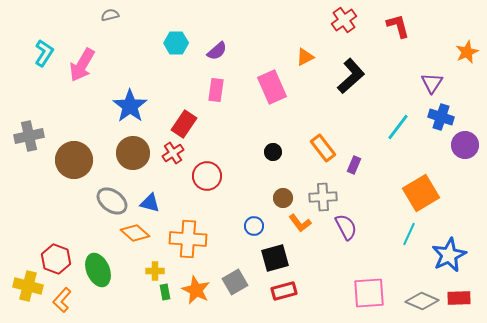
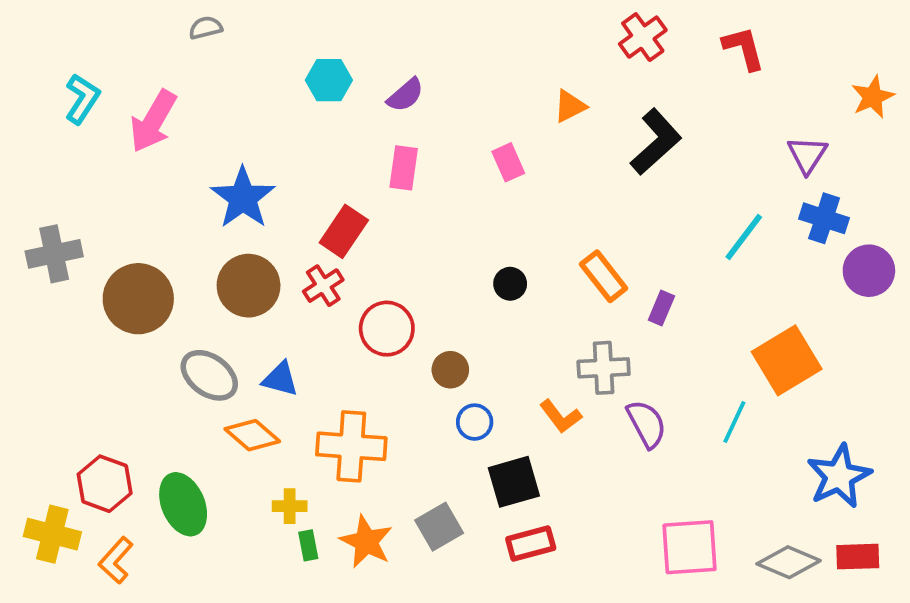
pink rectangle: (272, 87) -> (508, 162), size x0.6
brown circle: (283, 198) -> (450, 370), moved
cyan line: (409, 234) -> (734, 422), moved

